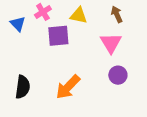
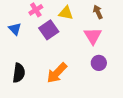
blue triangle: (18, 24) -> (15, 29), moved
purple square: (58, 36) -> (49, 30), turned -30

